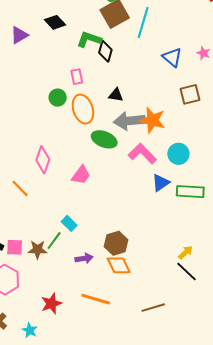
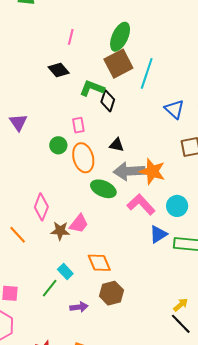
purple triangle: (19, 35) -> (18, 122), moved, turned -36
brown star: (38, 250) -> (60, 231), moved
orange diamond: (119, 265) -> (99, 263), moved

